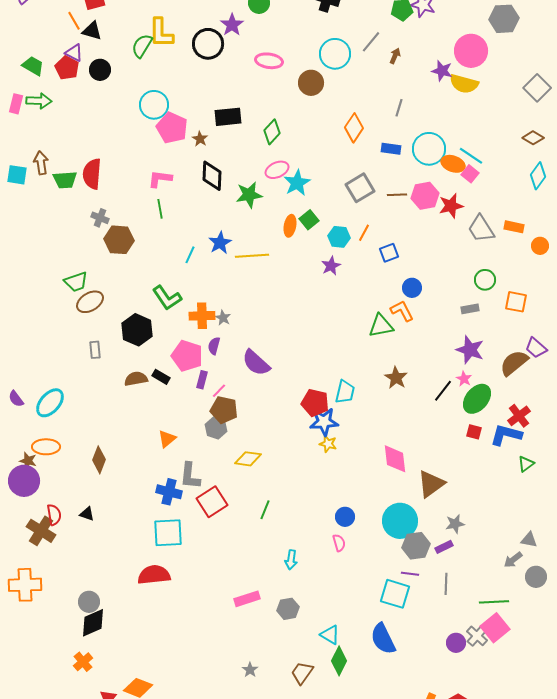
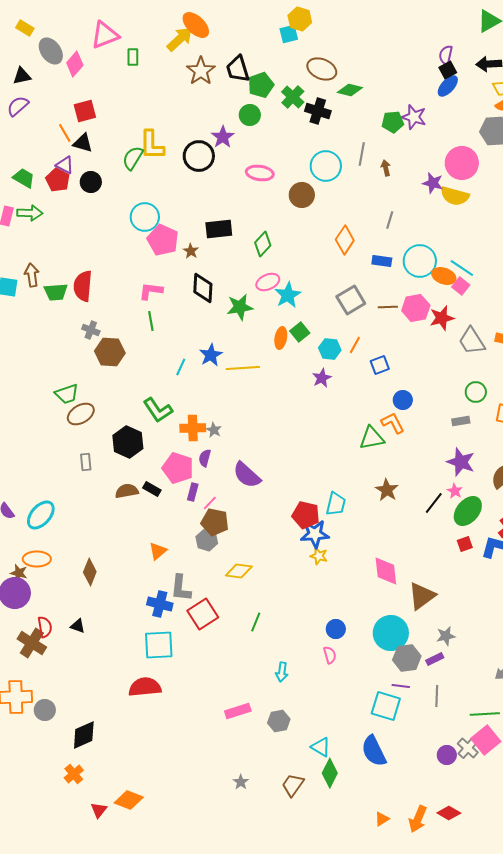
gray line: (371, 42) -> (362, 154), turned -30
brown arrow: (395, 56) -> (386, 168), turned -35
red square: (474, 432) -> (465, 544), turned -35
gray circle: (89, 602) -> (45, 710), moved

